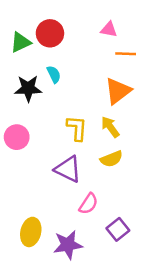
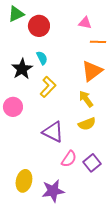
green triangle: (21, 42) -> (16, 14), moved
black star: (28, 88) -> (22, 69), turned -30
yellow L-shape: (77, 128) -> (48, 87), moved, turned 40
purple square: (118, 229) -> (92, 163), moved

